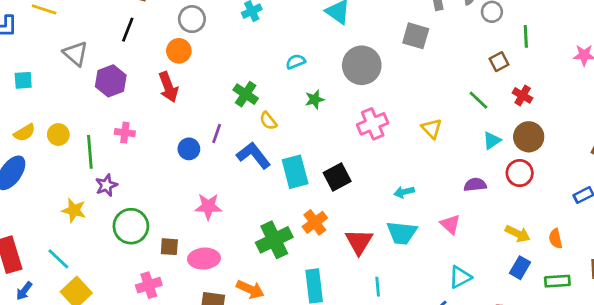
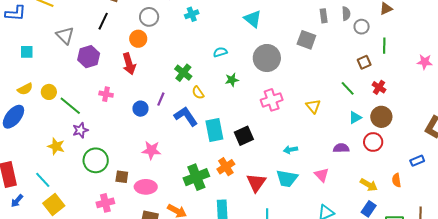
pink cross: (125, 133) -> (106, 94), moved
green line: (90, 152) -> (70, 106), turned -50
orange semicircle: (556, 239) -> (397, 180), moved

